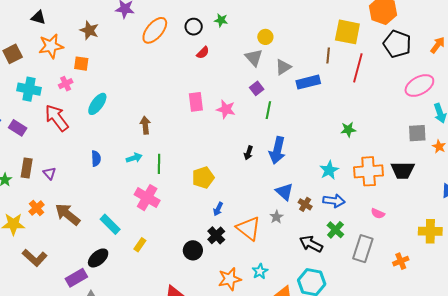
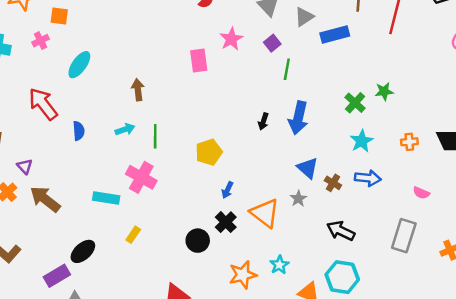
pink star: (226, 109) -> (231, 39), moved, turned 30
red arrow: (57, 118) -> (43, 104), moved
orange cross: (369, 171) -> (409, 142), size x0.5
purple triangle: (49, 173) -> (25, 166), moved
cyan rectangle: (110, 224) -> (106, 198), moved, turned -35
green cross: (335, 230) -> (355, 103), moved

